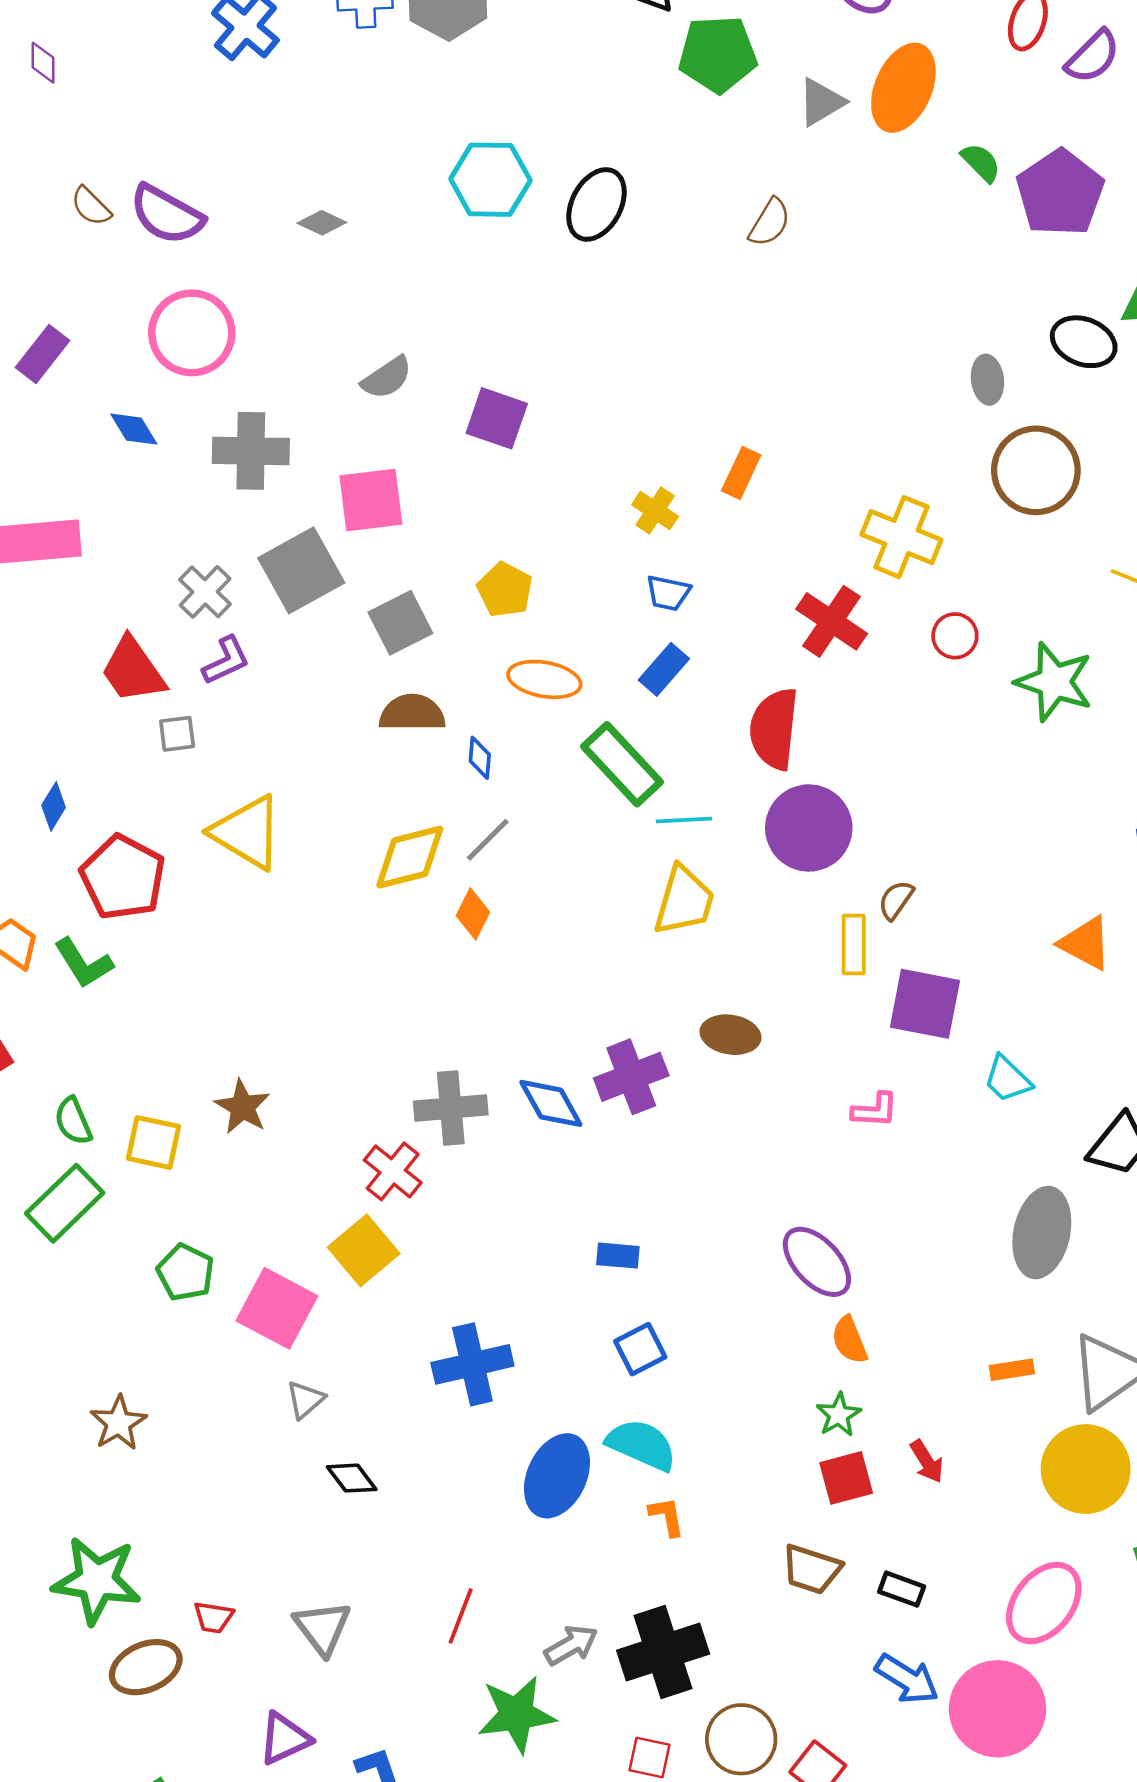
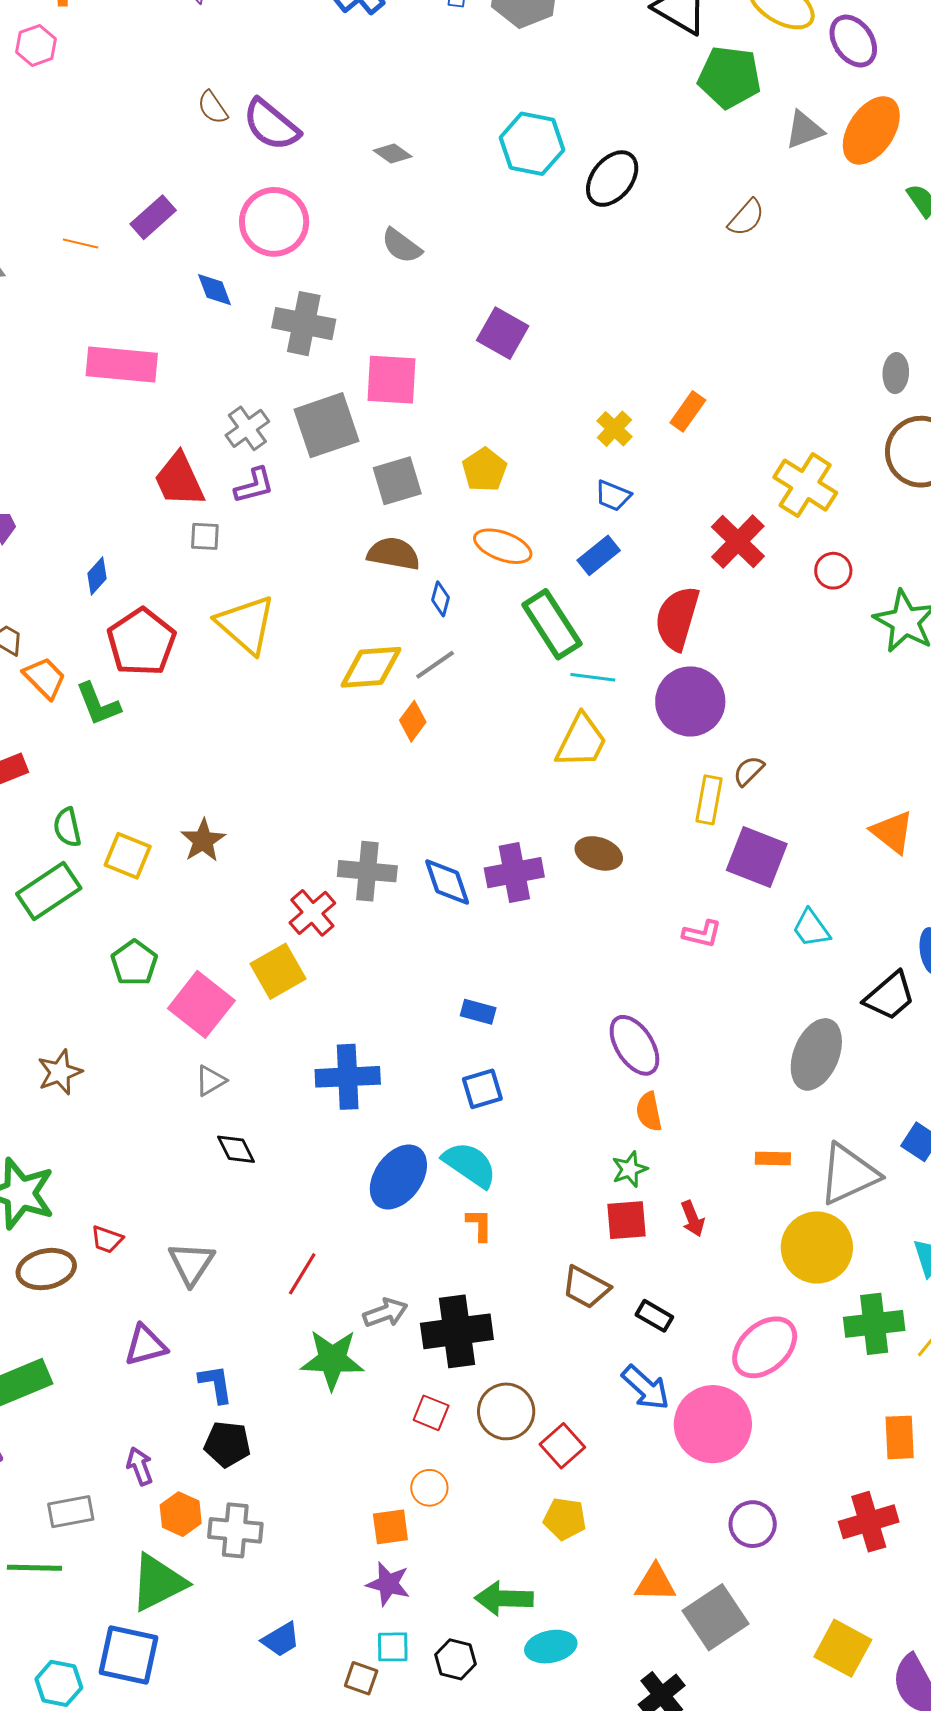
gray semicircle: (387, 378) -> (402, 246), moved, turned 60

